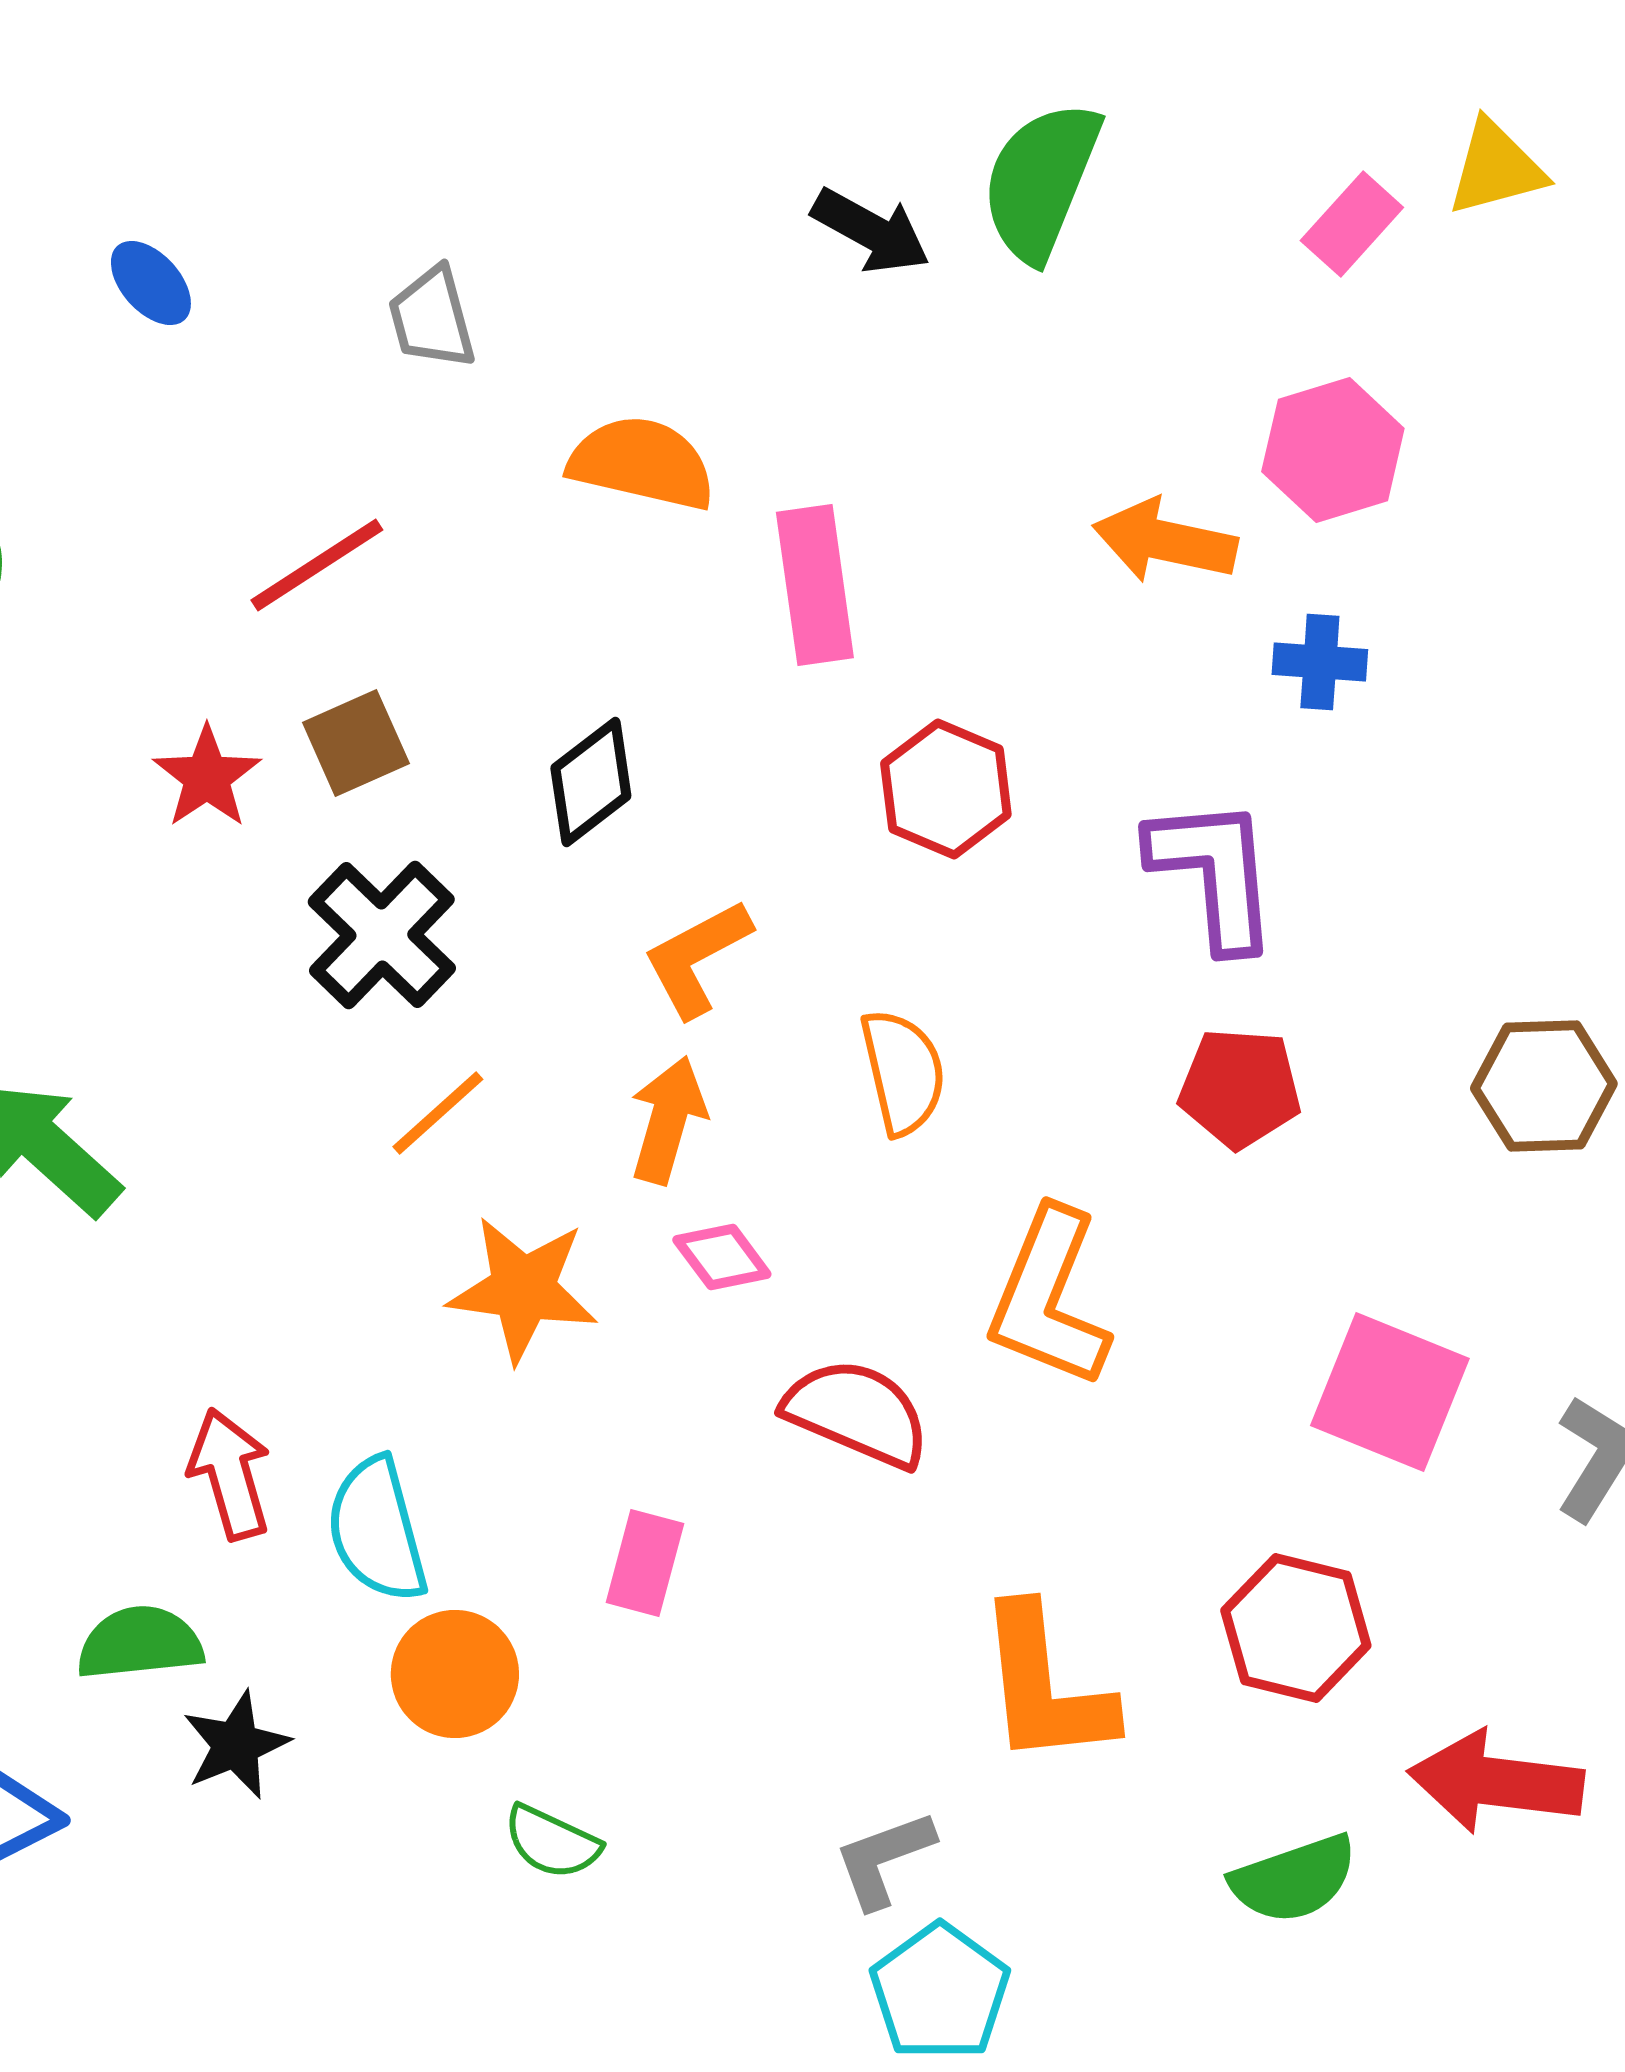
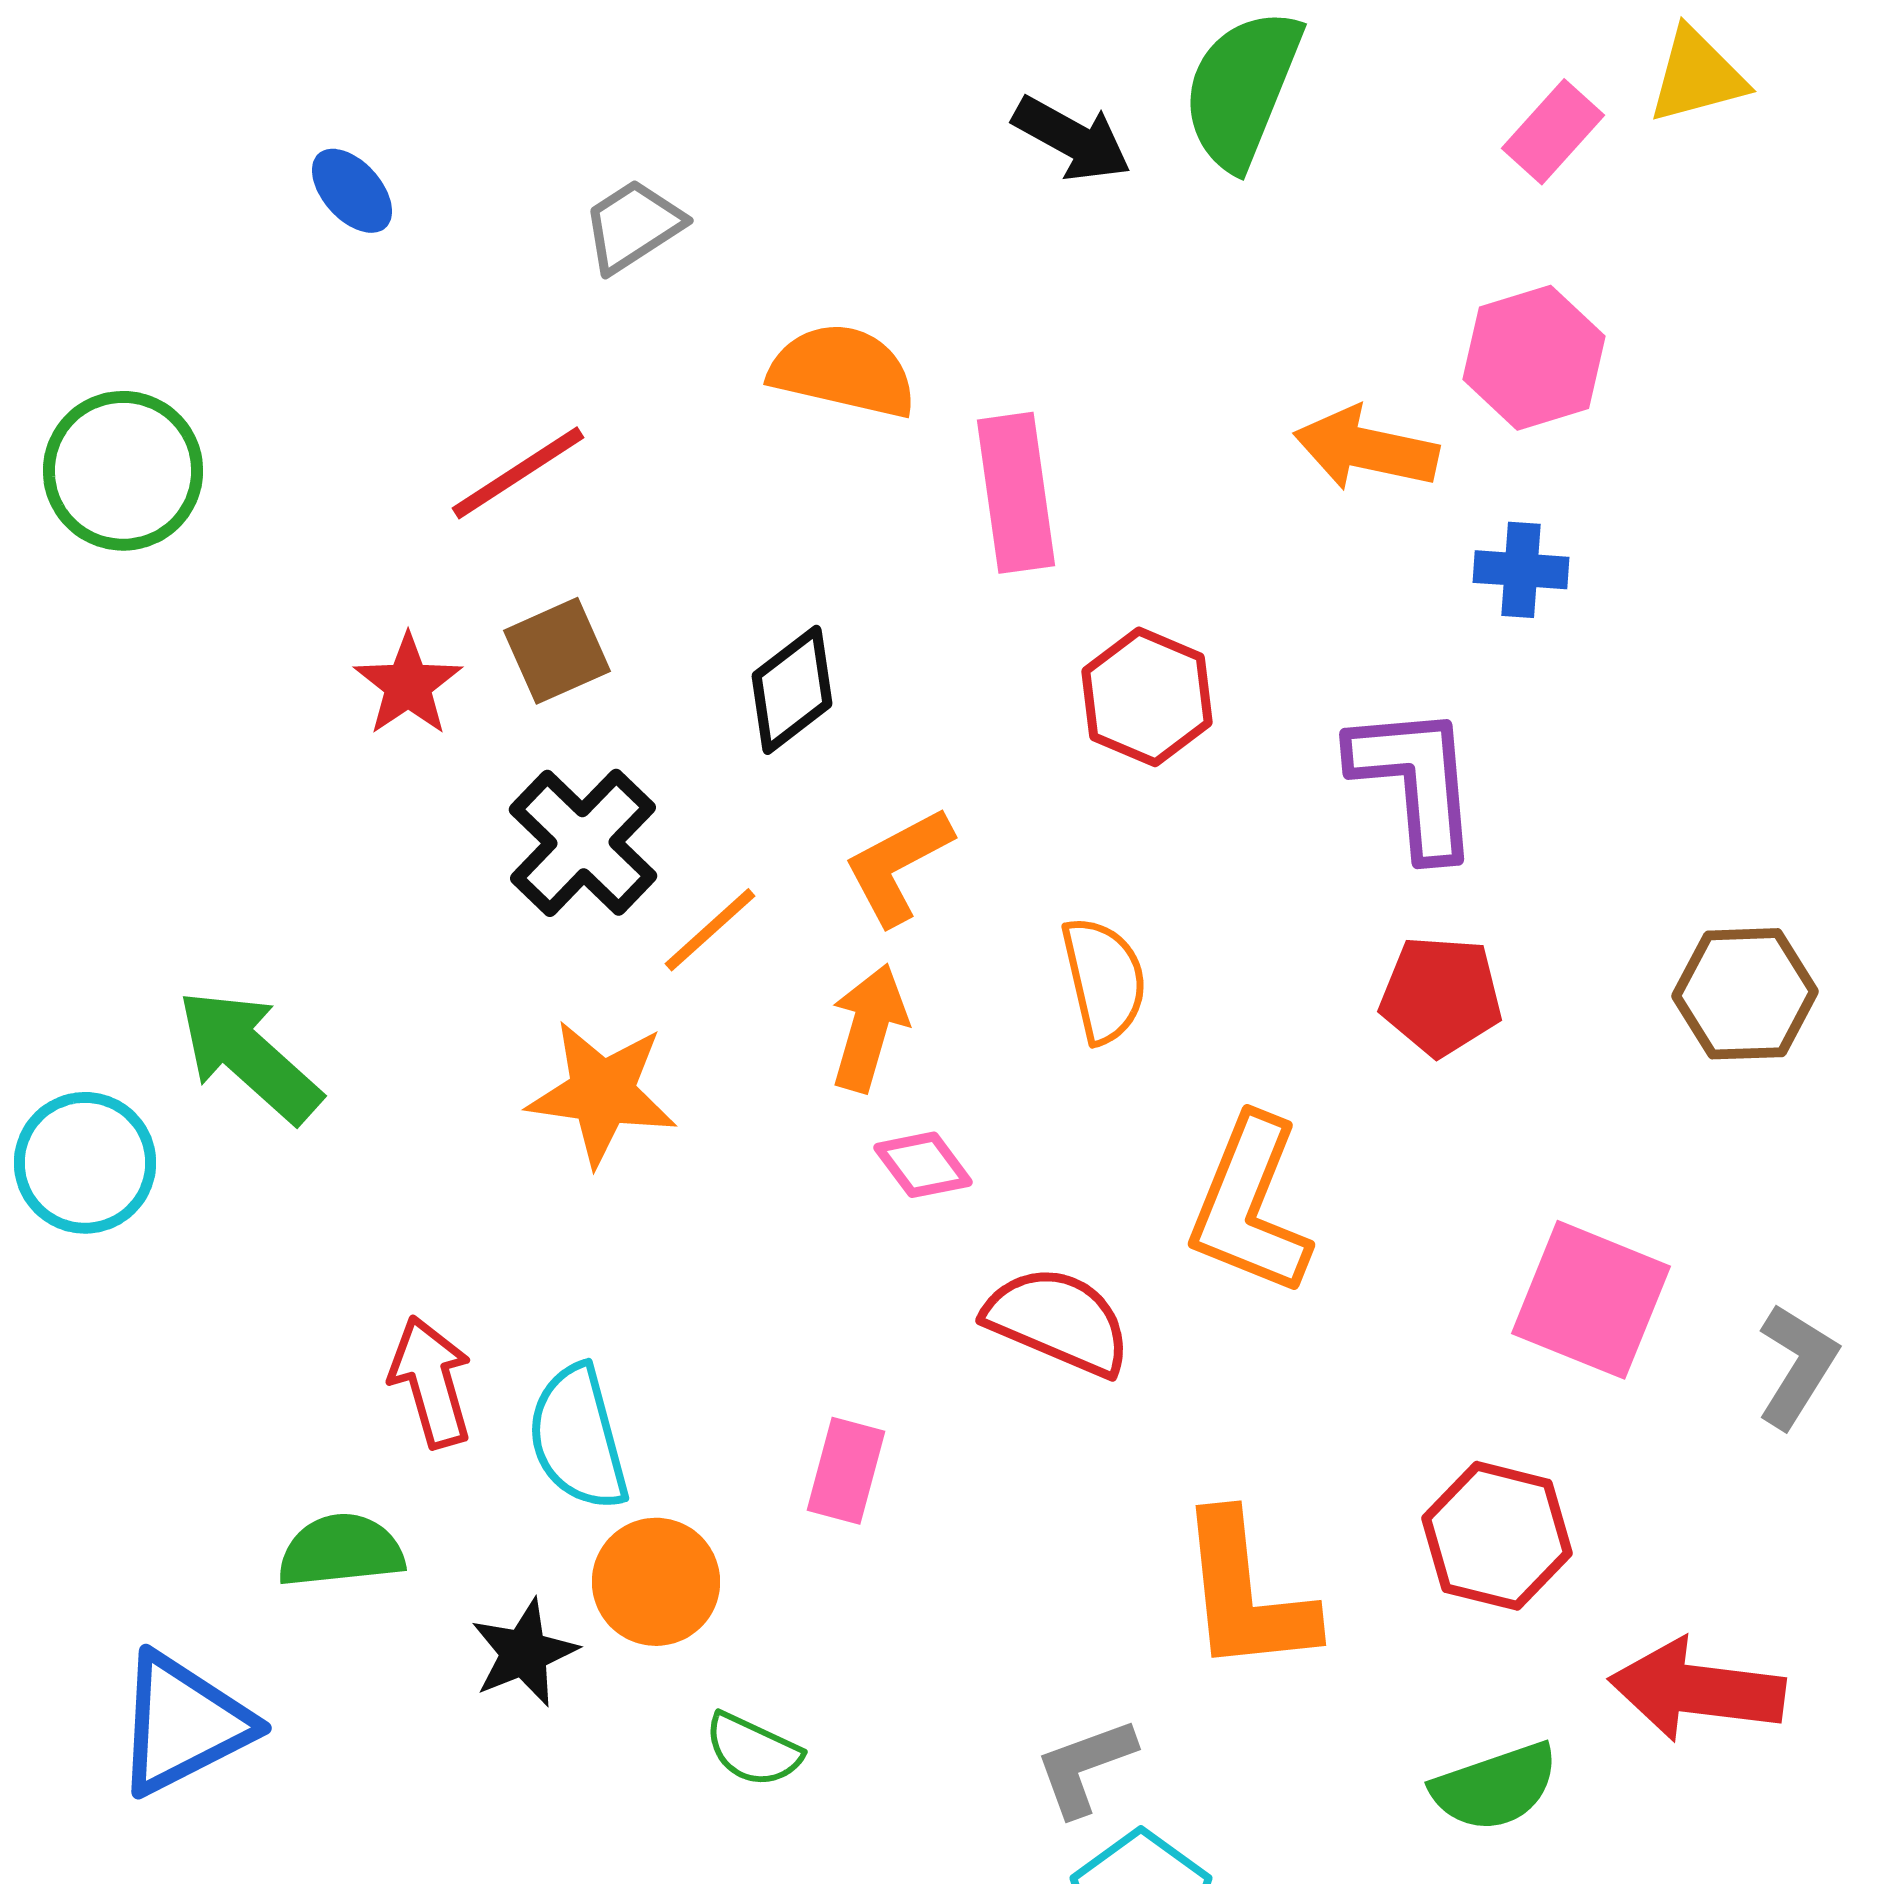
gray trapezoid: (432, 318) -> (633, 226), turned 72
orange line: (438, 1113) -> (710, 930), moved
orange star: (523, 1289) -> (602, 1093), moved
black star: (236, 1745) -> (524, 1653), moved

